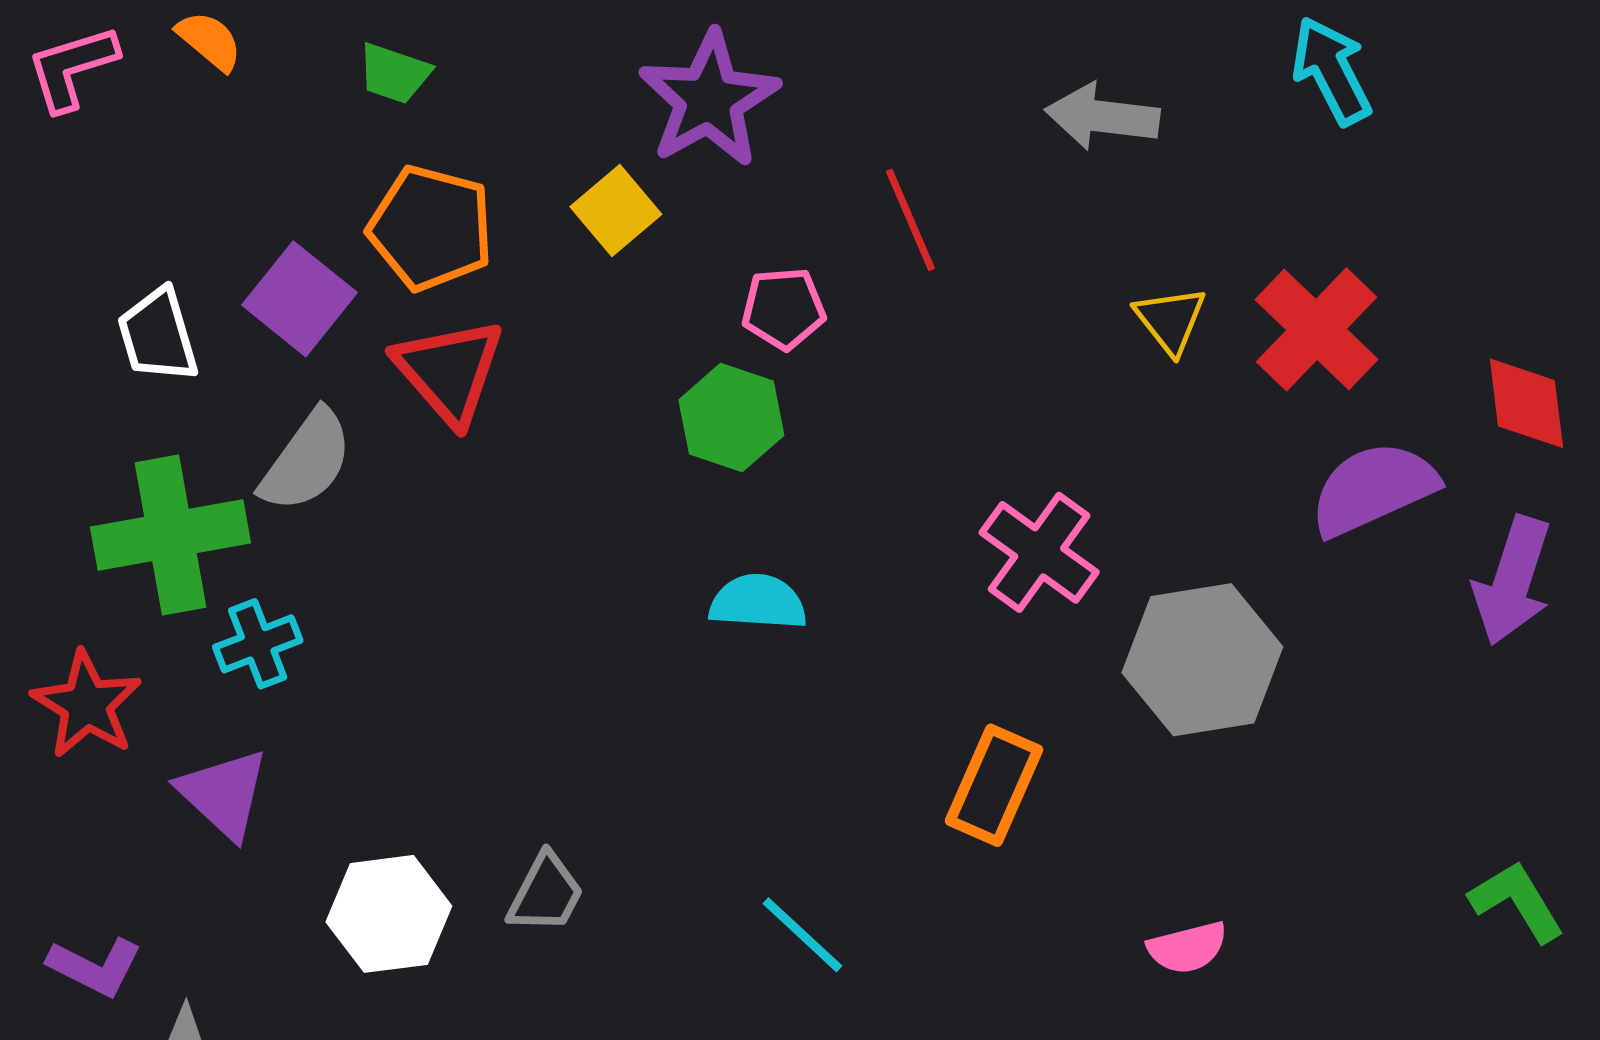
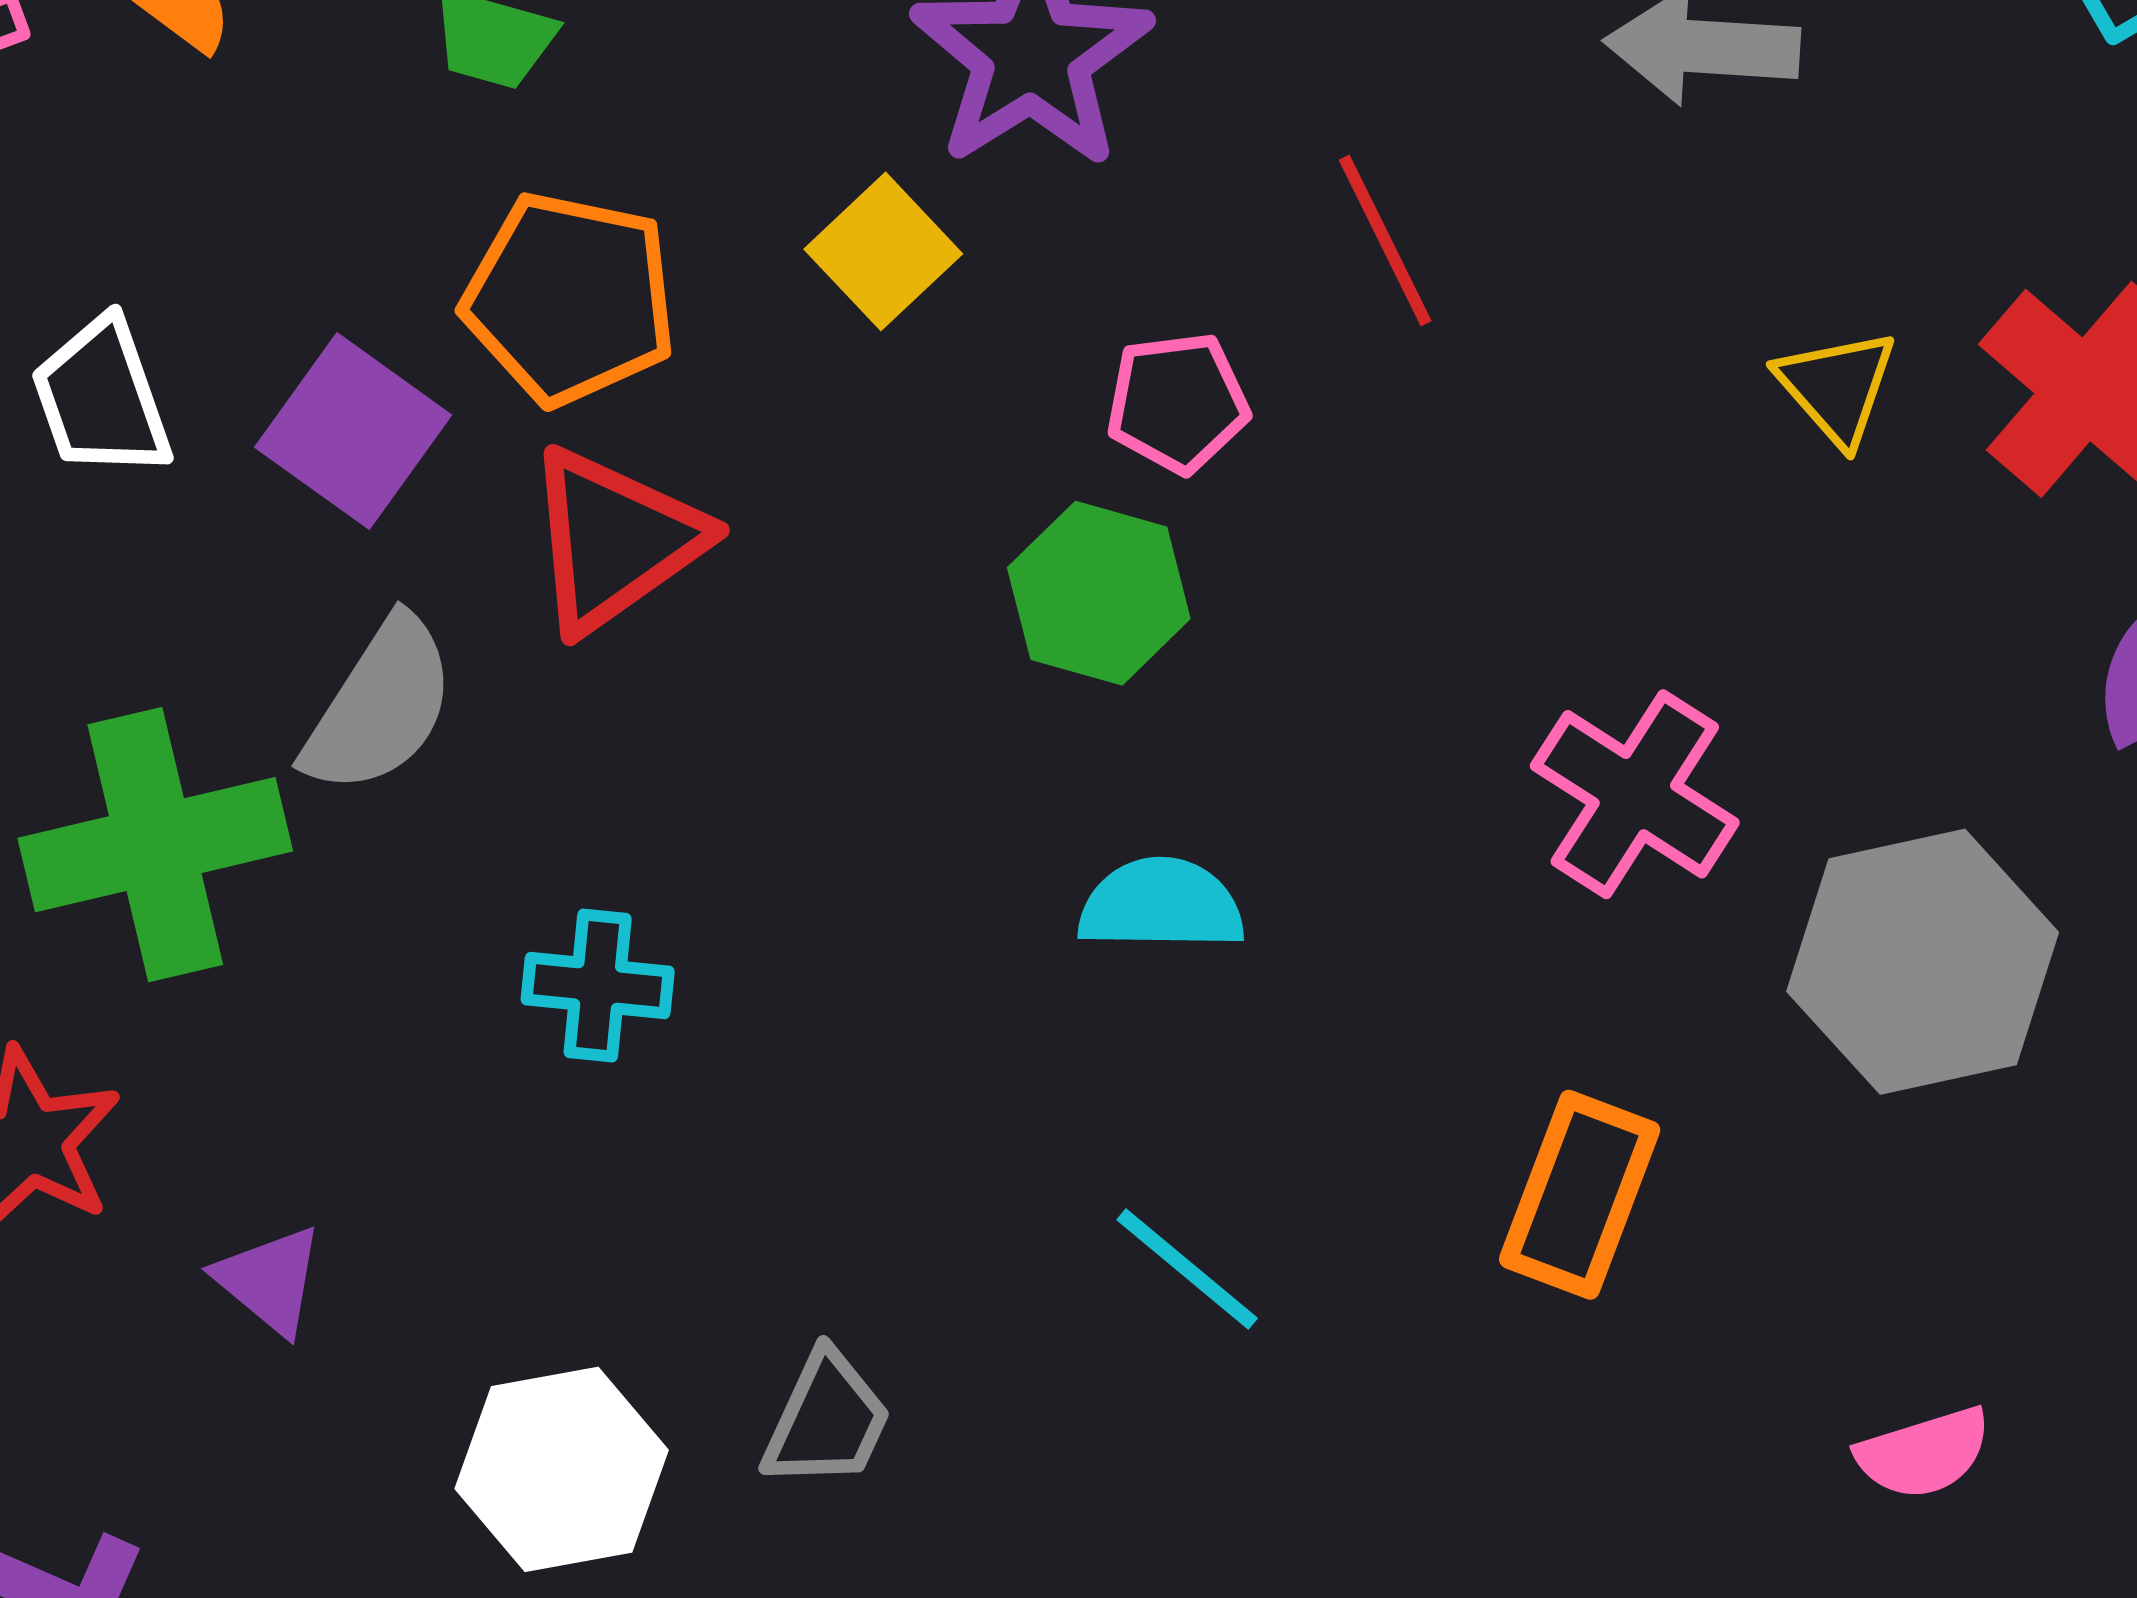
white trapezoid: (158, 335) -> (101, 398), moved
red triangle: (449, 371) -> (614, 540), turned 39
cyan cross: (258, 644) -> (598, 986), moved, turned 30
purple triangle: (224, 794) -> (269, 1280), size x0.7
cyan line: (802, 935) -> (1187, 1269), moved

